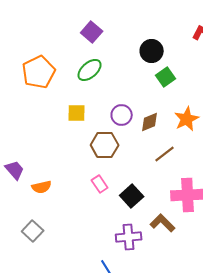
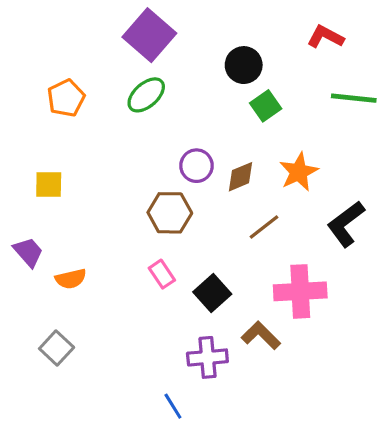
purple square: (92, 32) -> (149, 35), size x1.5
orange pentagon: (39, 72) -> (66, 98), size x0.7
yellow square: (77, 113) -> (49, 185), moved

